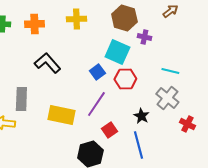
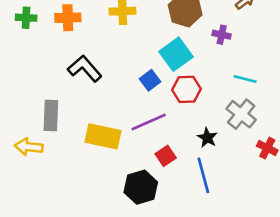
purple cross: (144, 37) -> (222, 35), moved
cyan square: (117, 52) -> (176, 54), turned 30
purple line: (96, 104) -> (149, 122), turned 32

